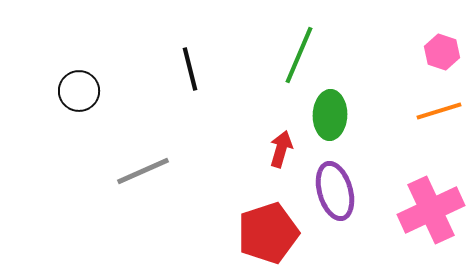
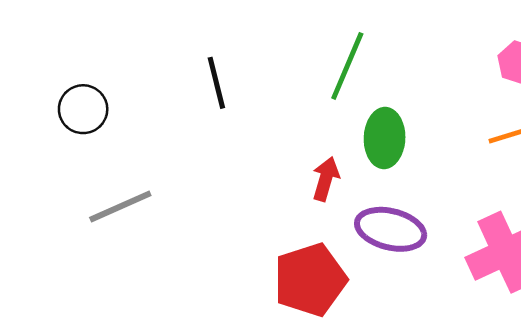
gray line: (143, 171) -> (120, 206), moved
purple ellipse: (335, 191) -> (391, 229), turned -60

